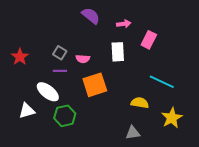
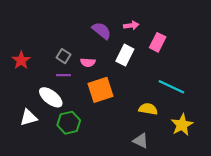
purple semicircle: (91, 16) -> (102, 31), moved
white rectangle: (118, 52) -> (125, 55), turned 30
gray triangle: (133, 133) -> (141, 141), turned 35

